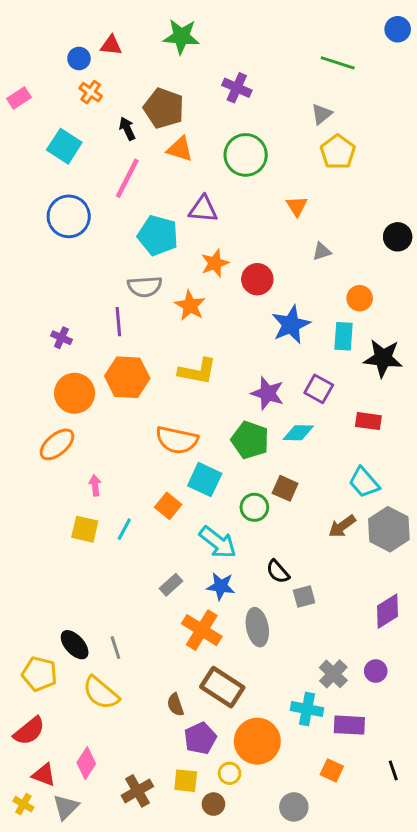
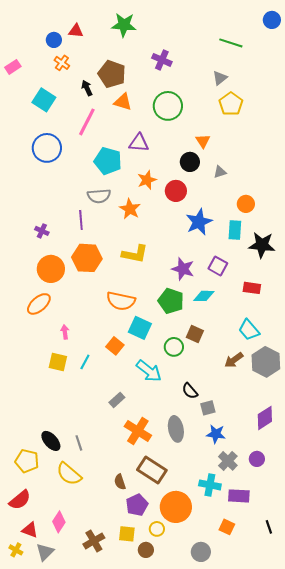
black circle: (398, 237) -> (190, 162), moved
blue star: (221, 586) -> (216, 434), moved

